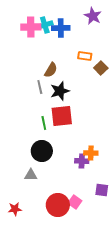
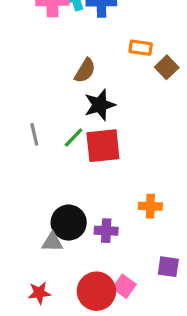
gray line: (40, 87) -> (34, 134), moved
green line: (44, 123) -> (74, 138), moved, turned 56
black circle: (42, 151) -> (69, 223), moved
purple cross: (82, 161) -> (106, 231), moved
red star: (15, 209) -> (39, 293), moved

